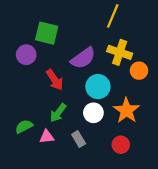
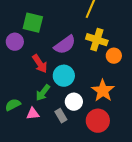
cyan circle: (98, 87) -> (64, 76), moved
white circle: (93, 113) -> (74, 102), moved
red circle: (121, 145) -> (98, 121), size x1.5

